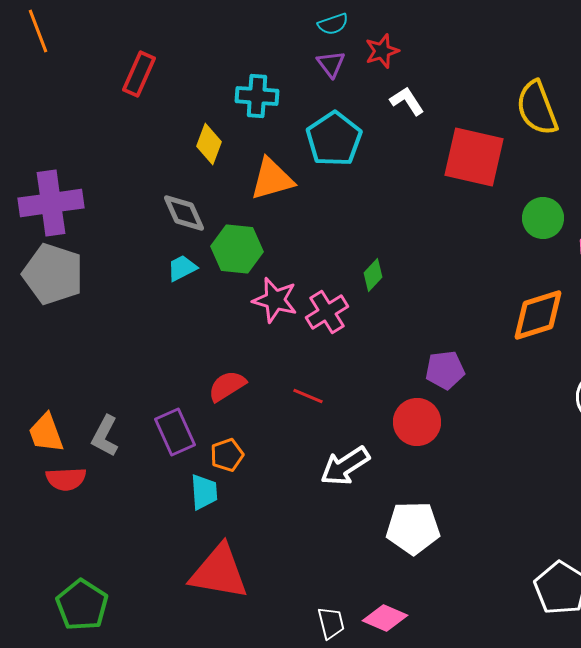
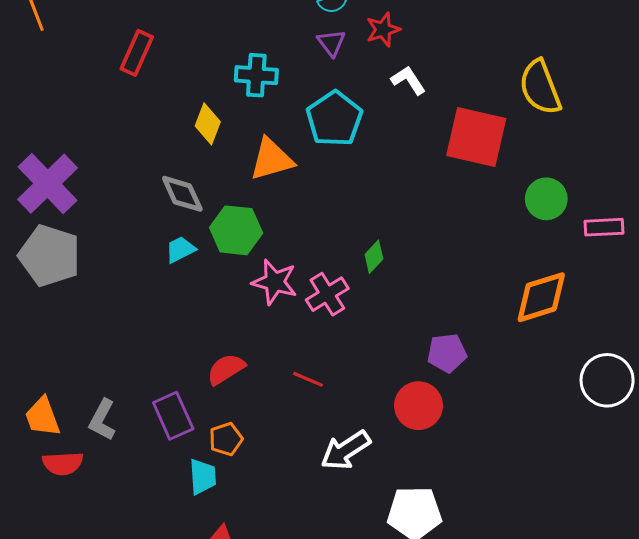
purple cross: (51, 203) -> (48, 184), turned -36

